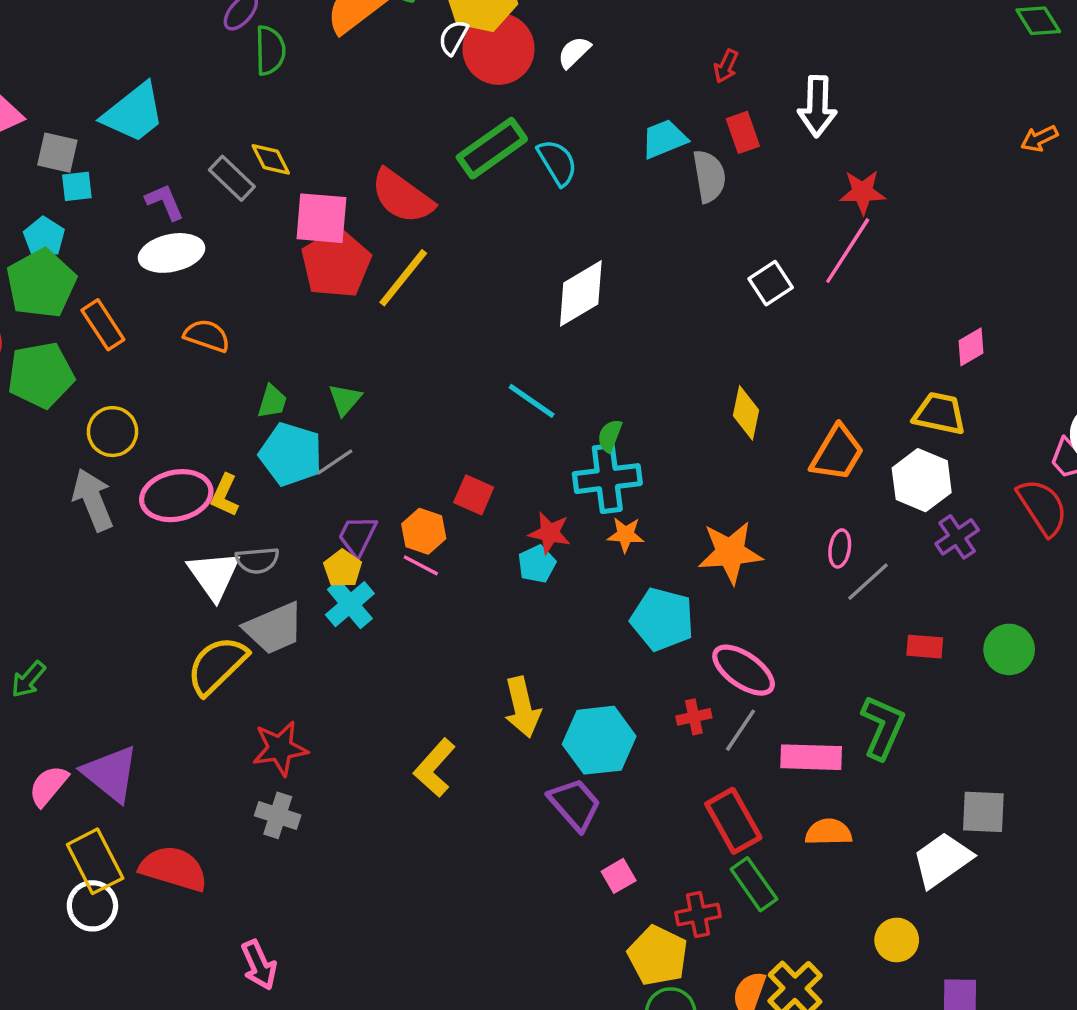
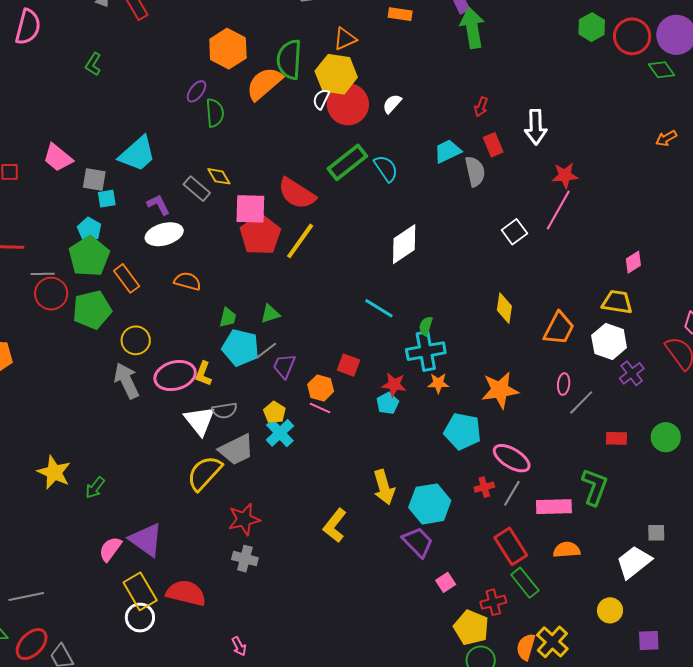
green triangle: (345, 399) -> (270, 314), turned 35
purple trapezoid: (357, 536) -> (284, 366), moved
gray square: (983, 812) -> (656, 533), size x0.7
pink arrow: (259, 965) -> (239, 646), size x0.7

